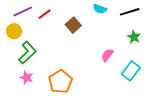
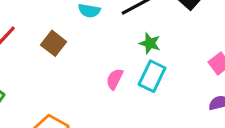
cyan rectangle: (131, 71) -> (152, 76), moved

